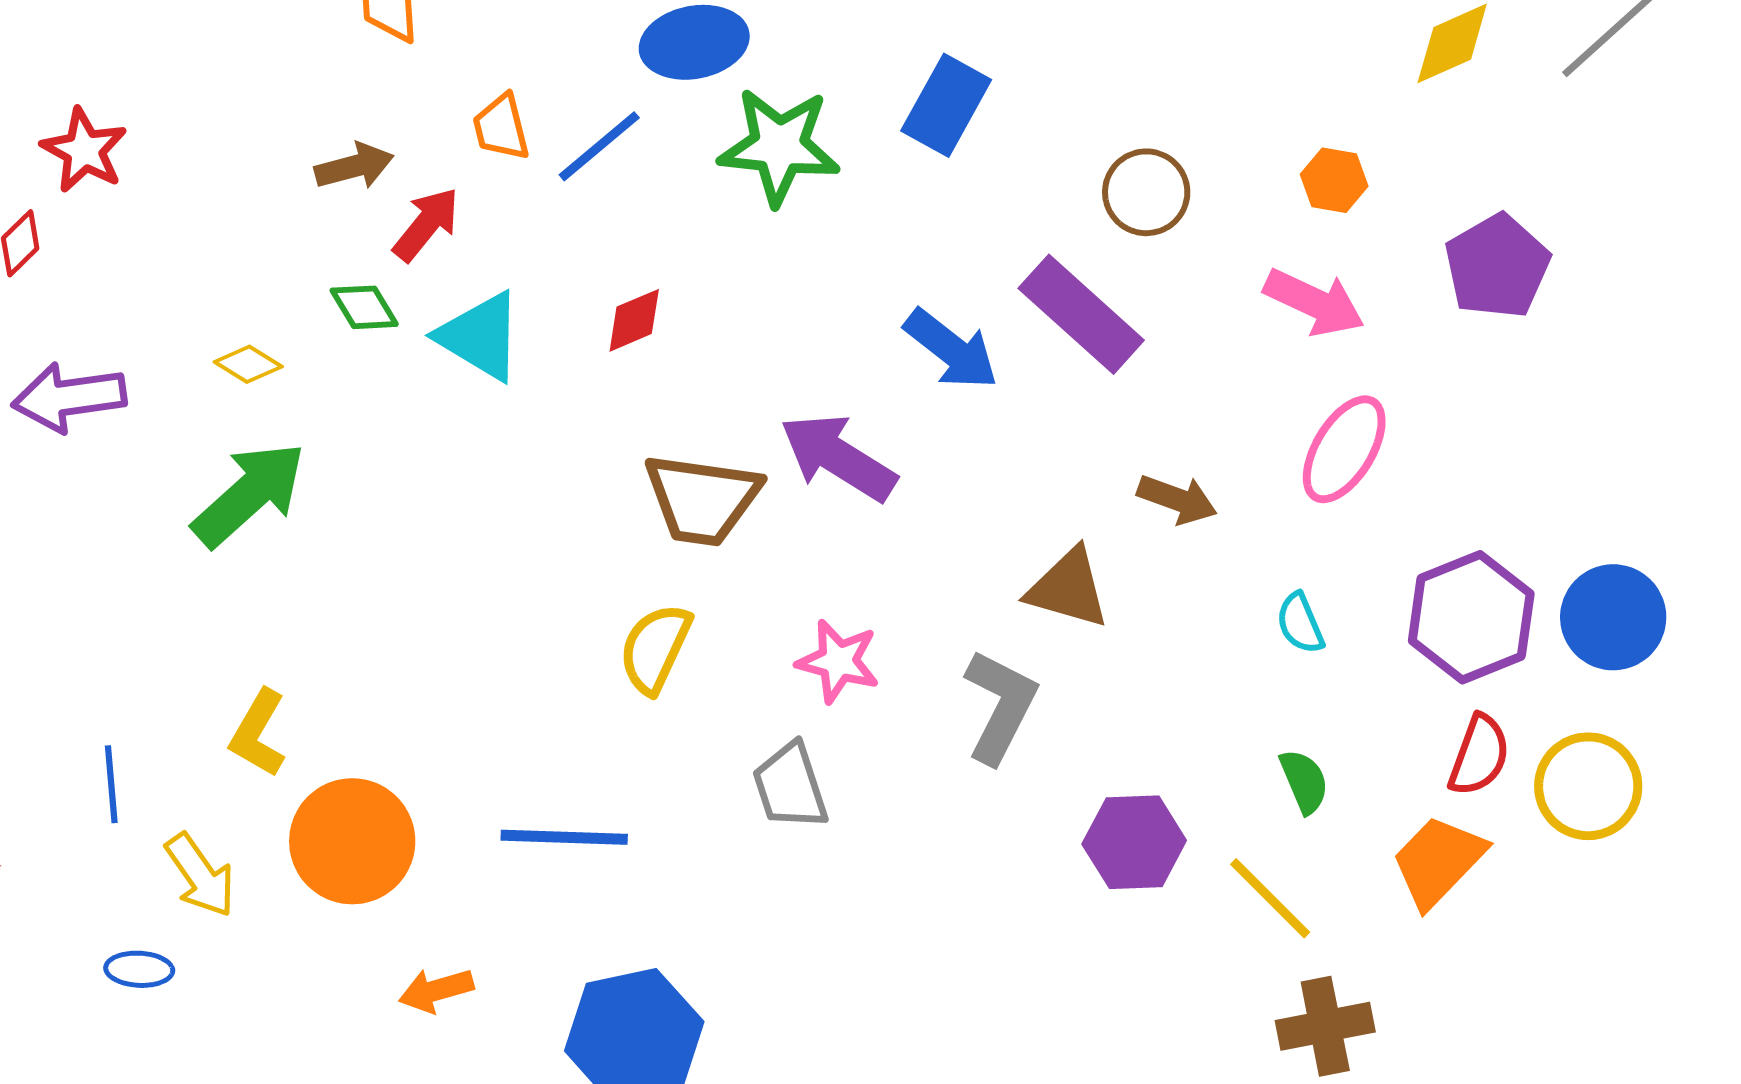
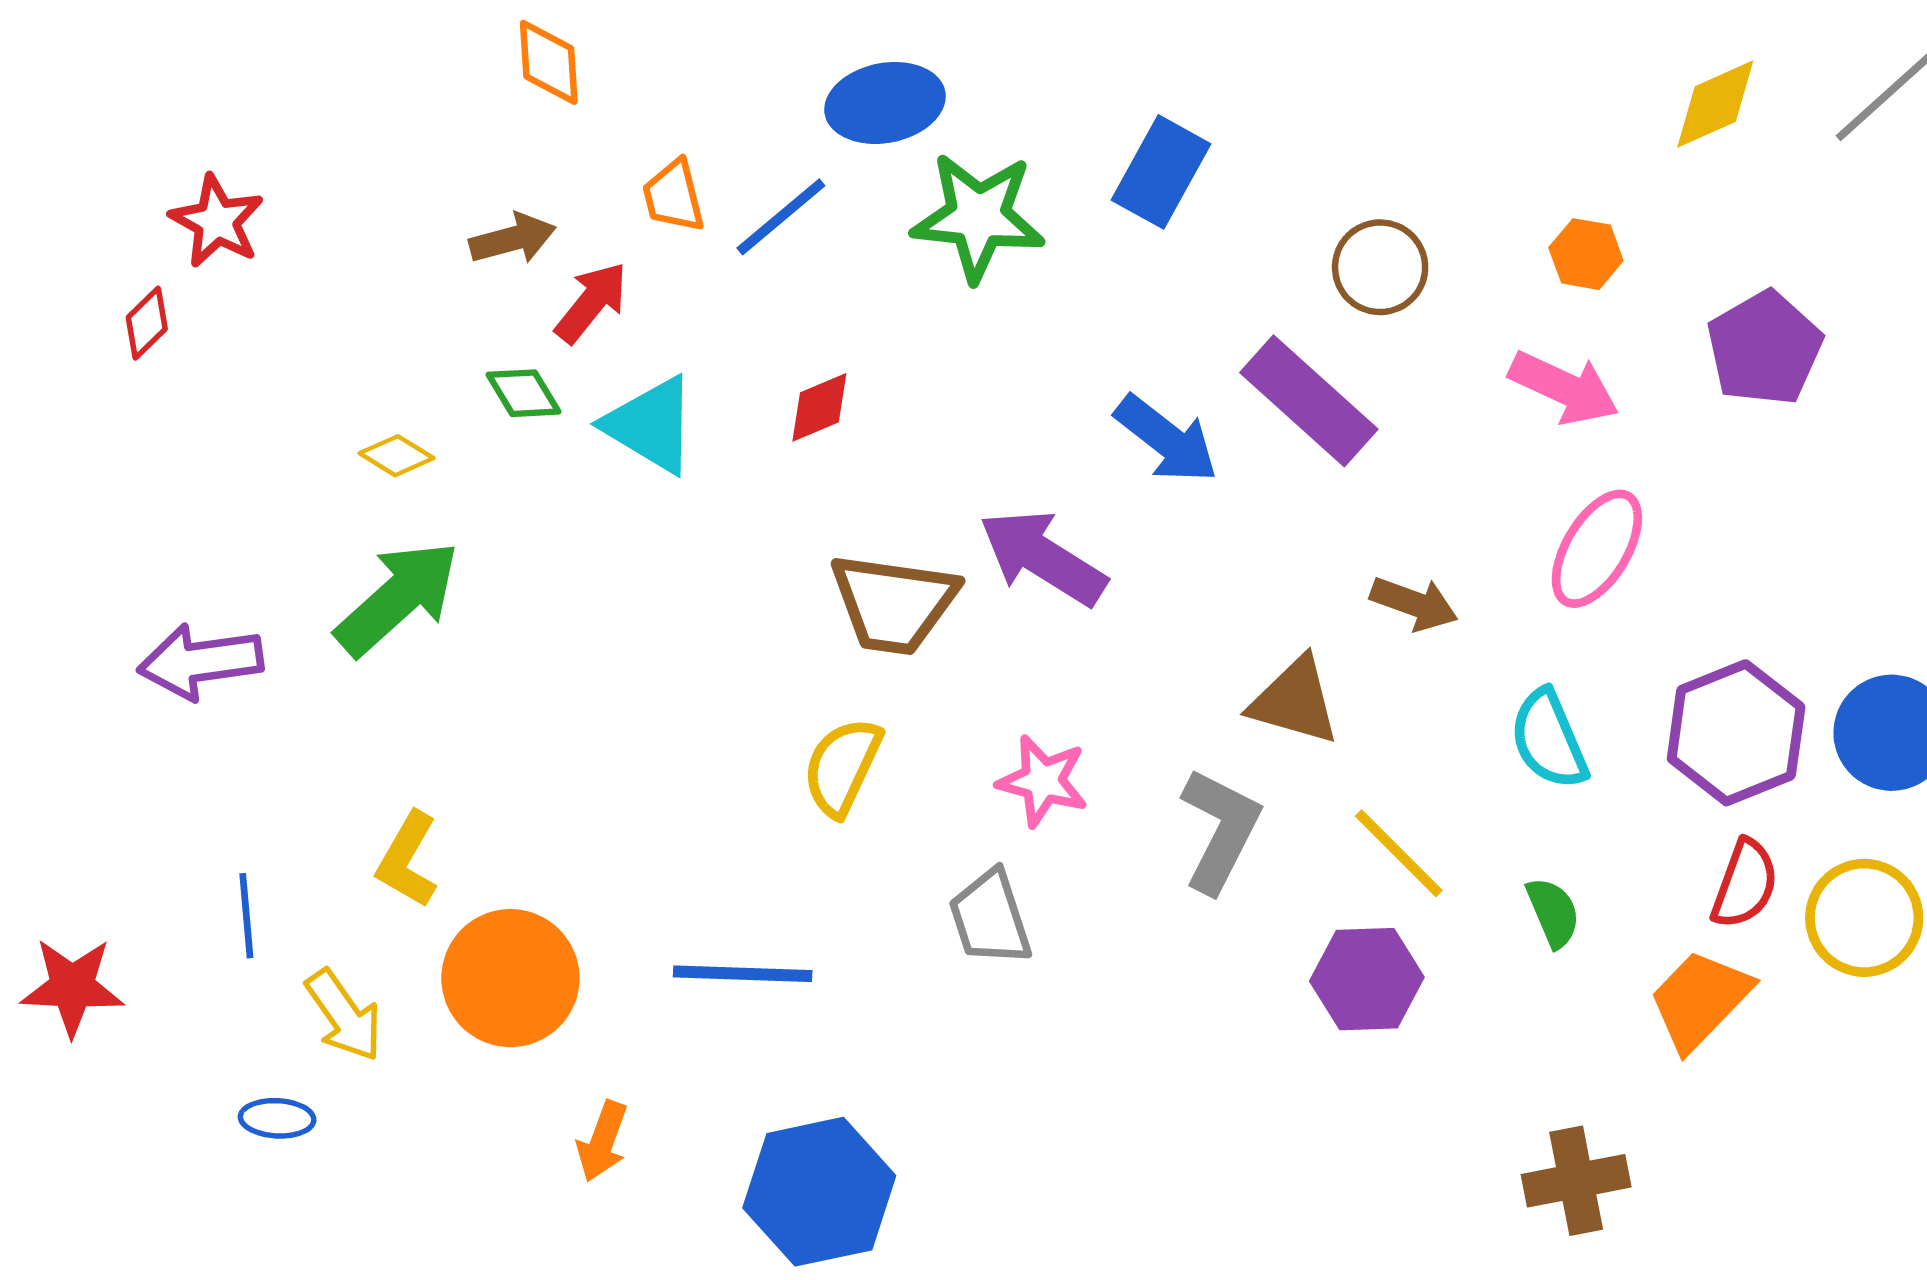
purple arrow: (69, 397) -> (200, 662), moved
cyan semicircle: (1300, 623) -> (1549, 739), size x1.5
yellow line: (1270, 898) -> (1399, 853), moved
orange arrow: (436, 990) -> (602, 1141), turned -54

